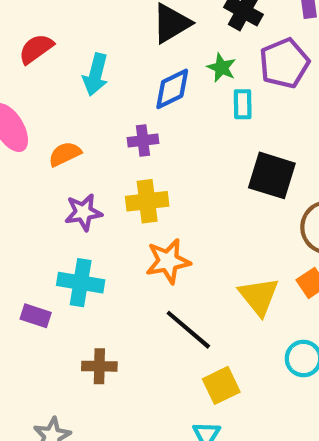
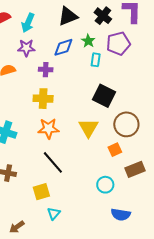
cyan arrow: (96, 75) -> (28, 23), moved
purple star: (83, 212) -> (26, 48), moved
yellow triangle: (259, 296) -> (88, 128), moved
yellow square: (221, 385) -> (41, 192), moved

